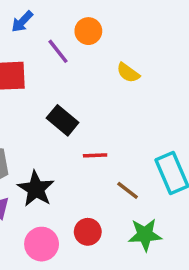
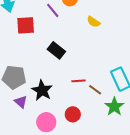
red line: (95, 155) -> (79, 81), moved
green star: (145, 235) -> (114, 107), moved, turned -30

